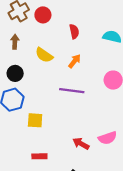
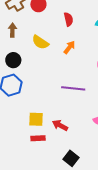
purple line: (72, 91) -> (73, 88), moved
yellow square: (35, 120) -> (36, 119), moved
red arrow: (81, 144) -> (60, 125), moved

